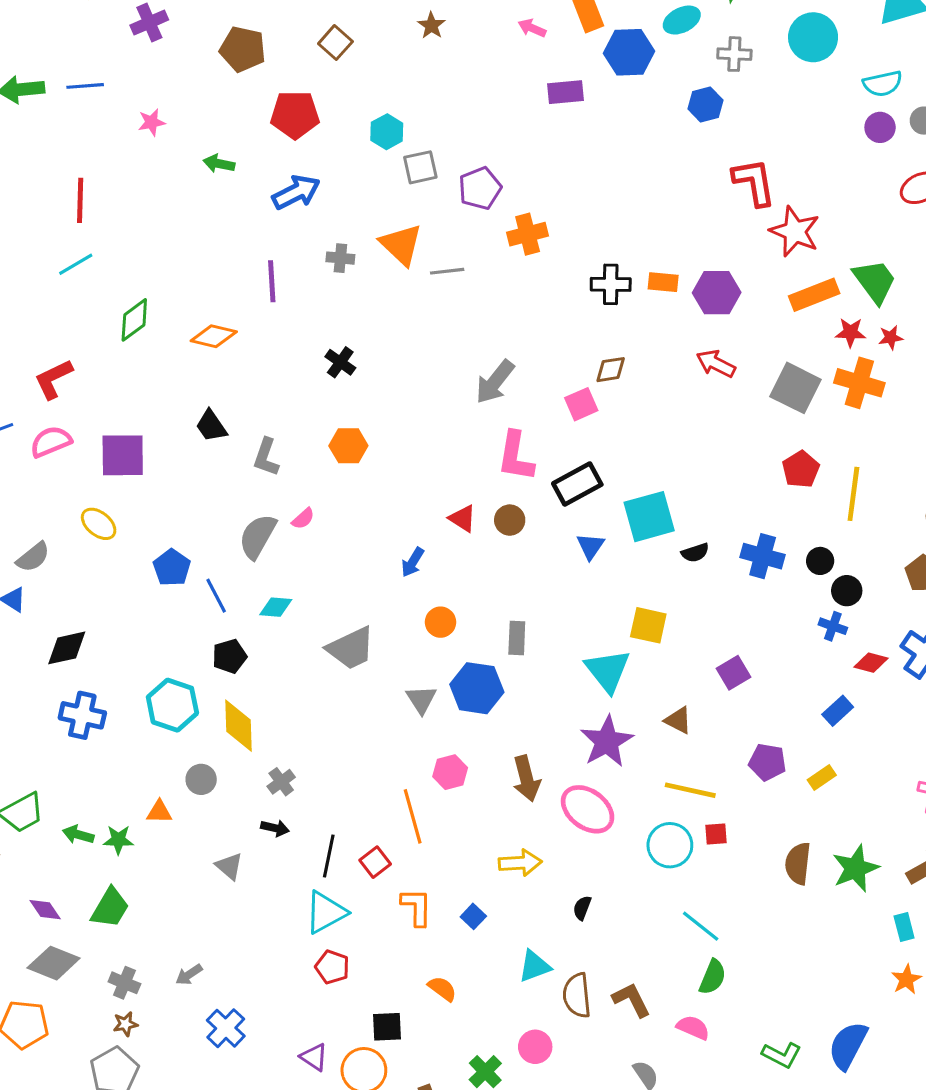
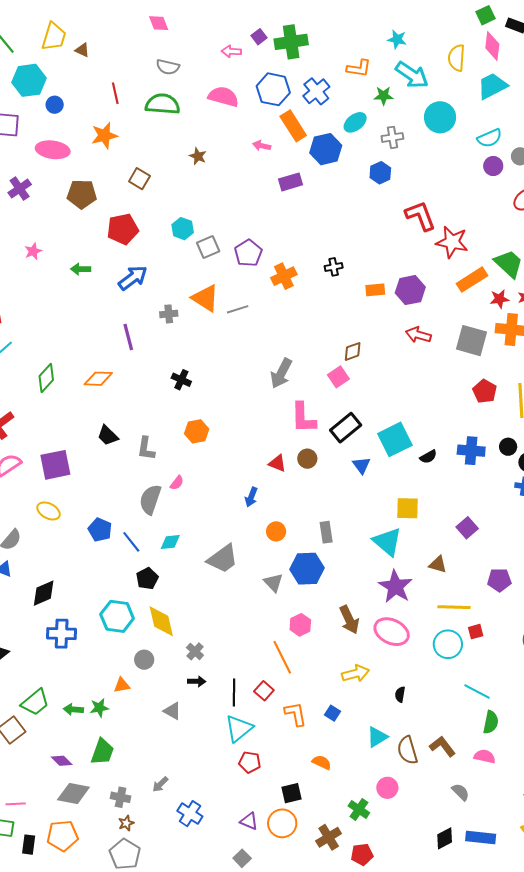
black cross: (611, 284) -> (334, 267), moved, size x0.7

